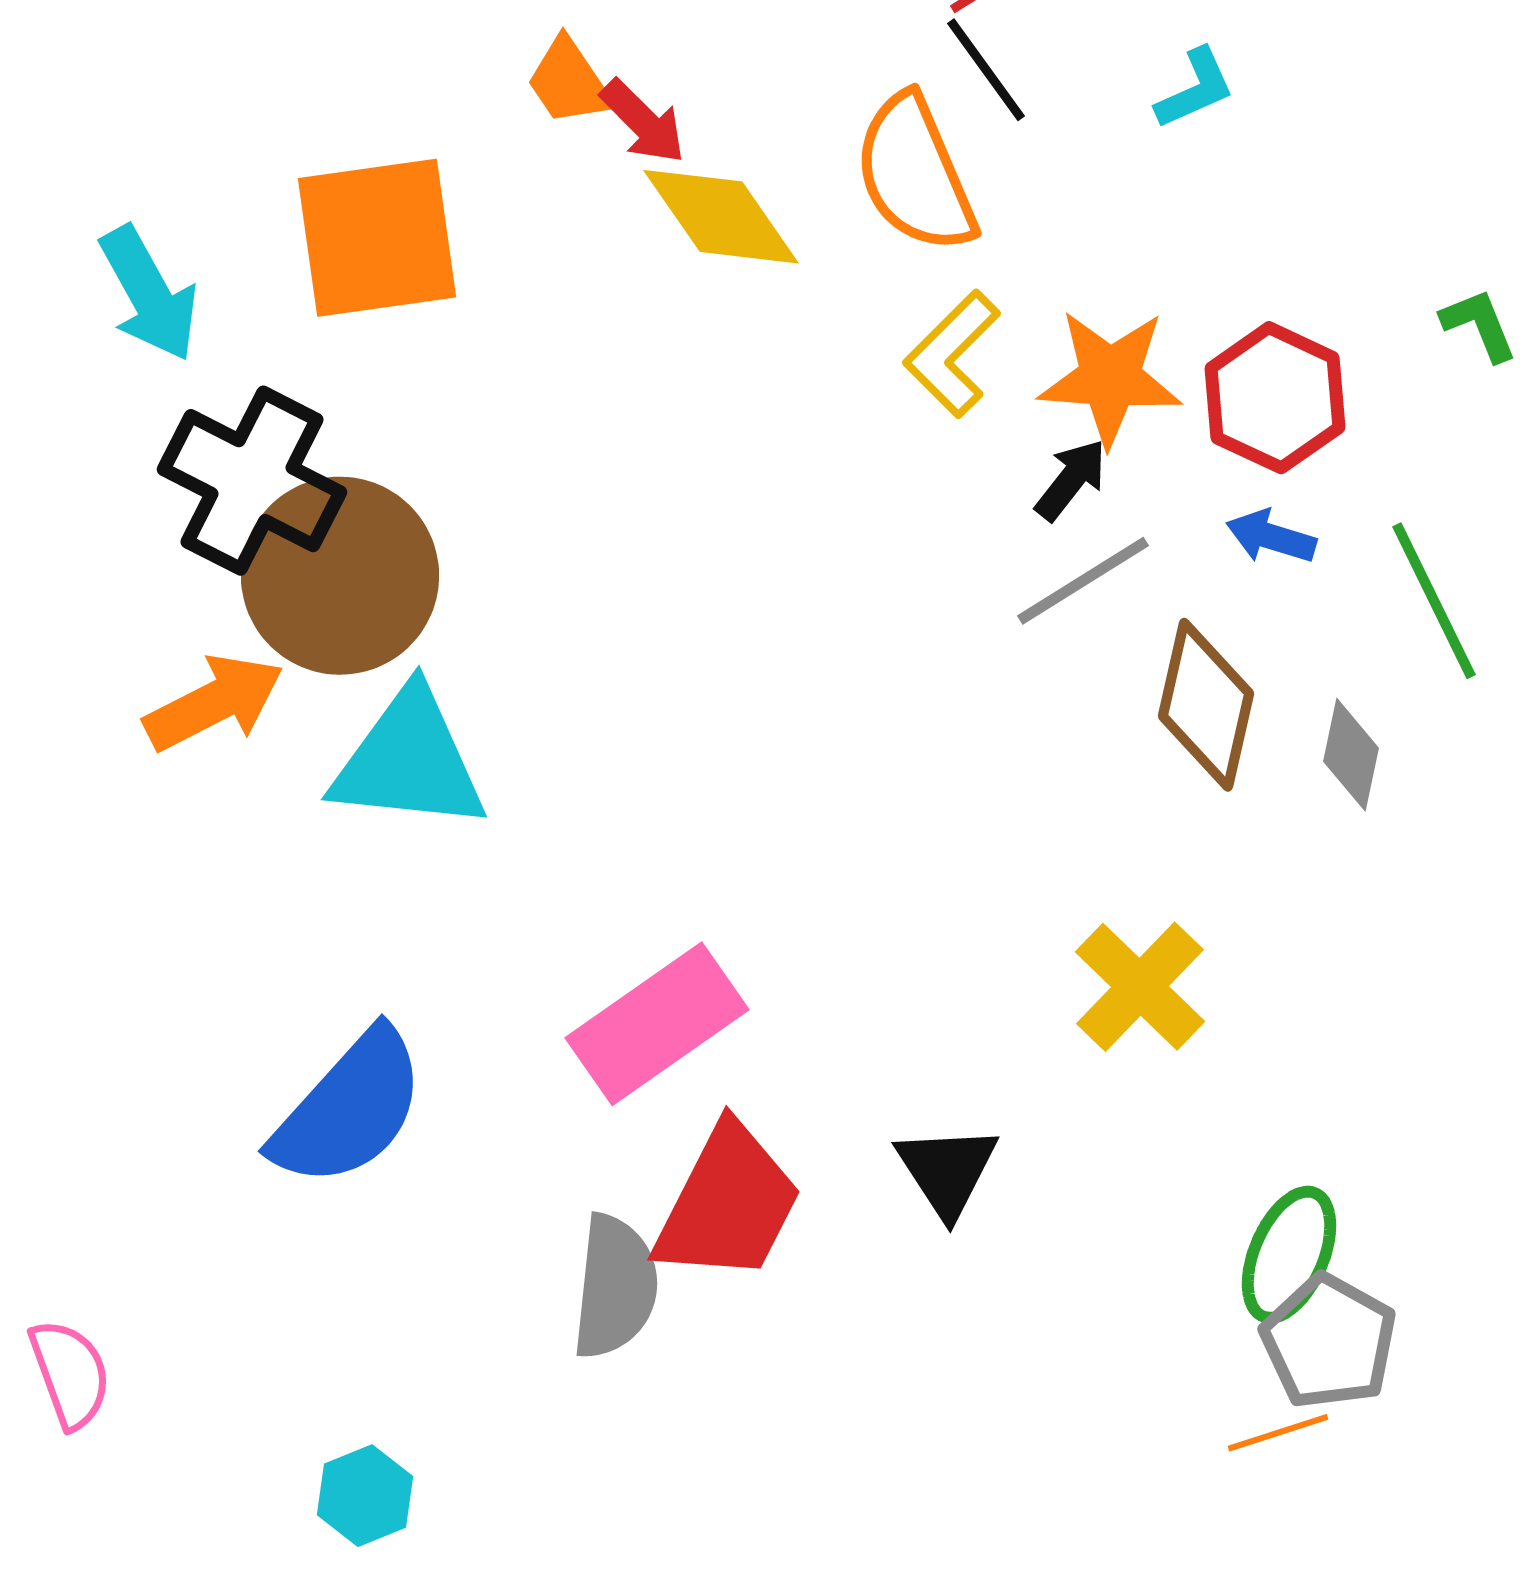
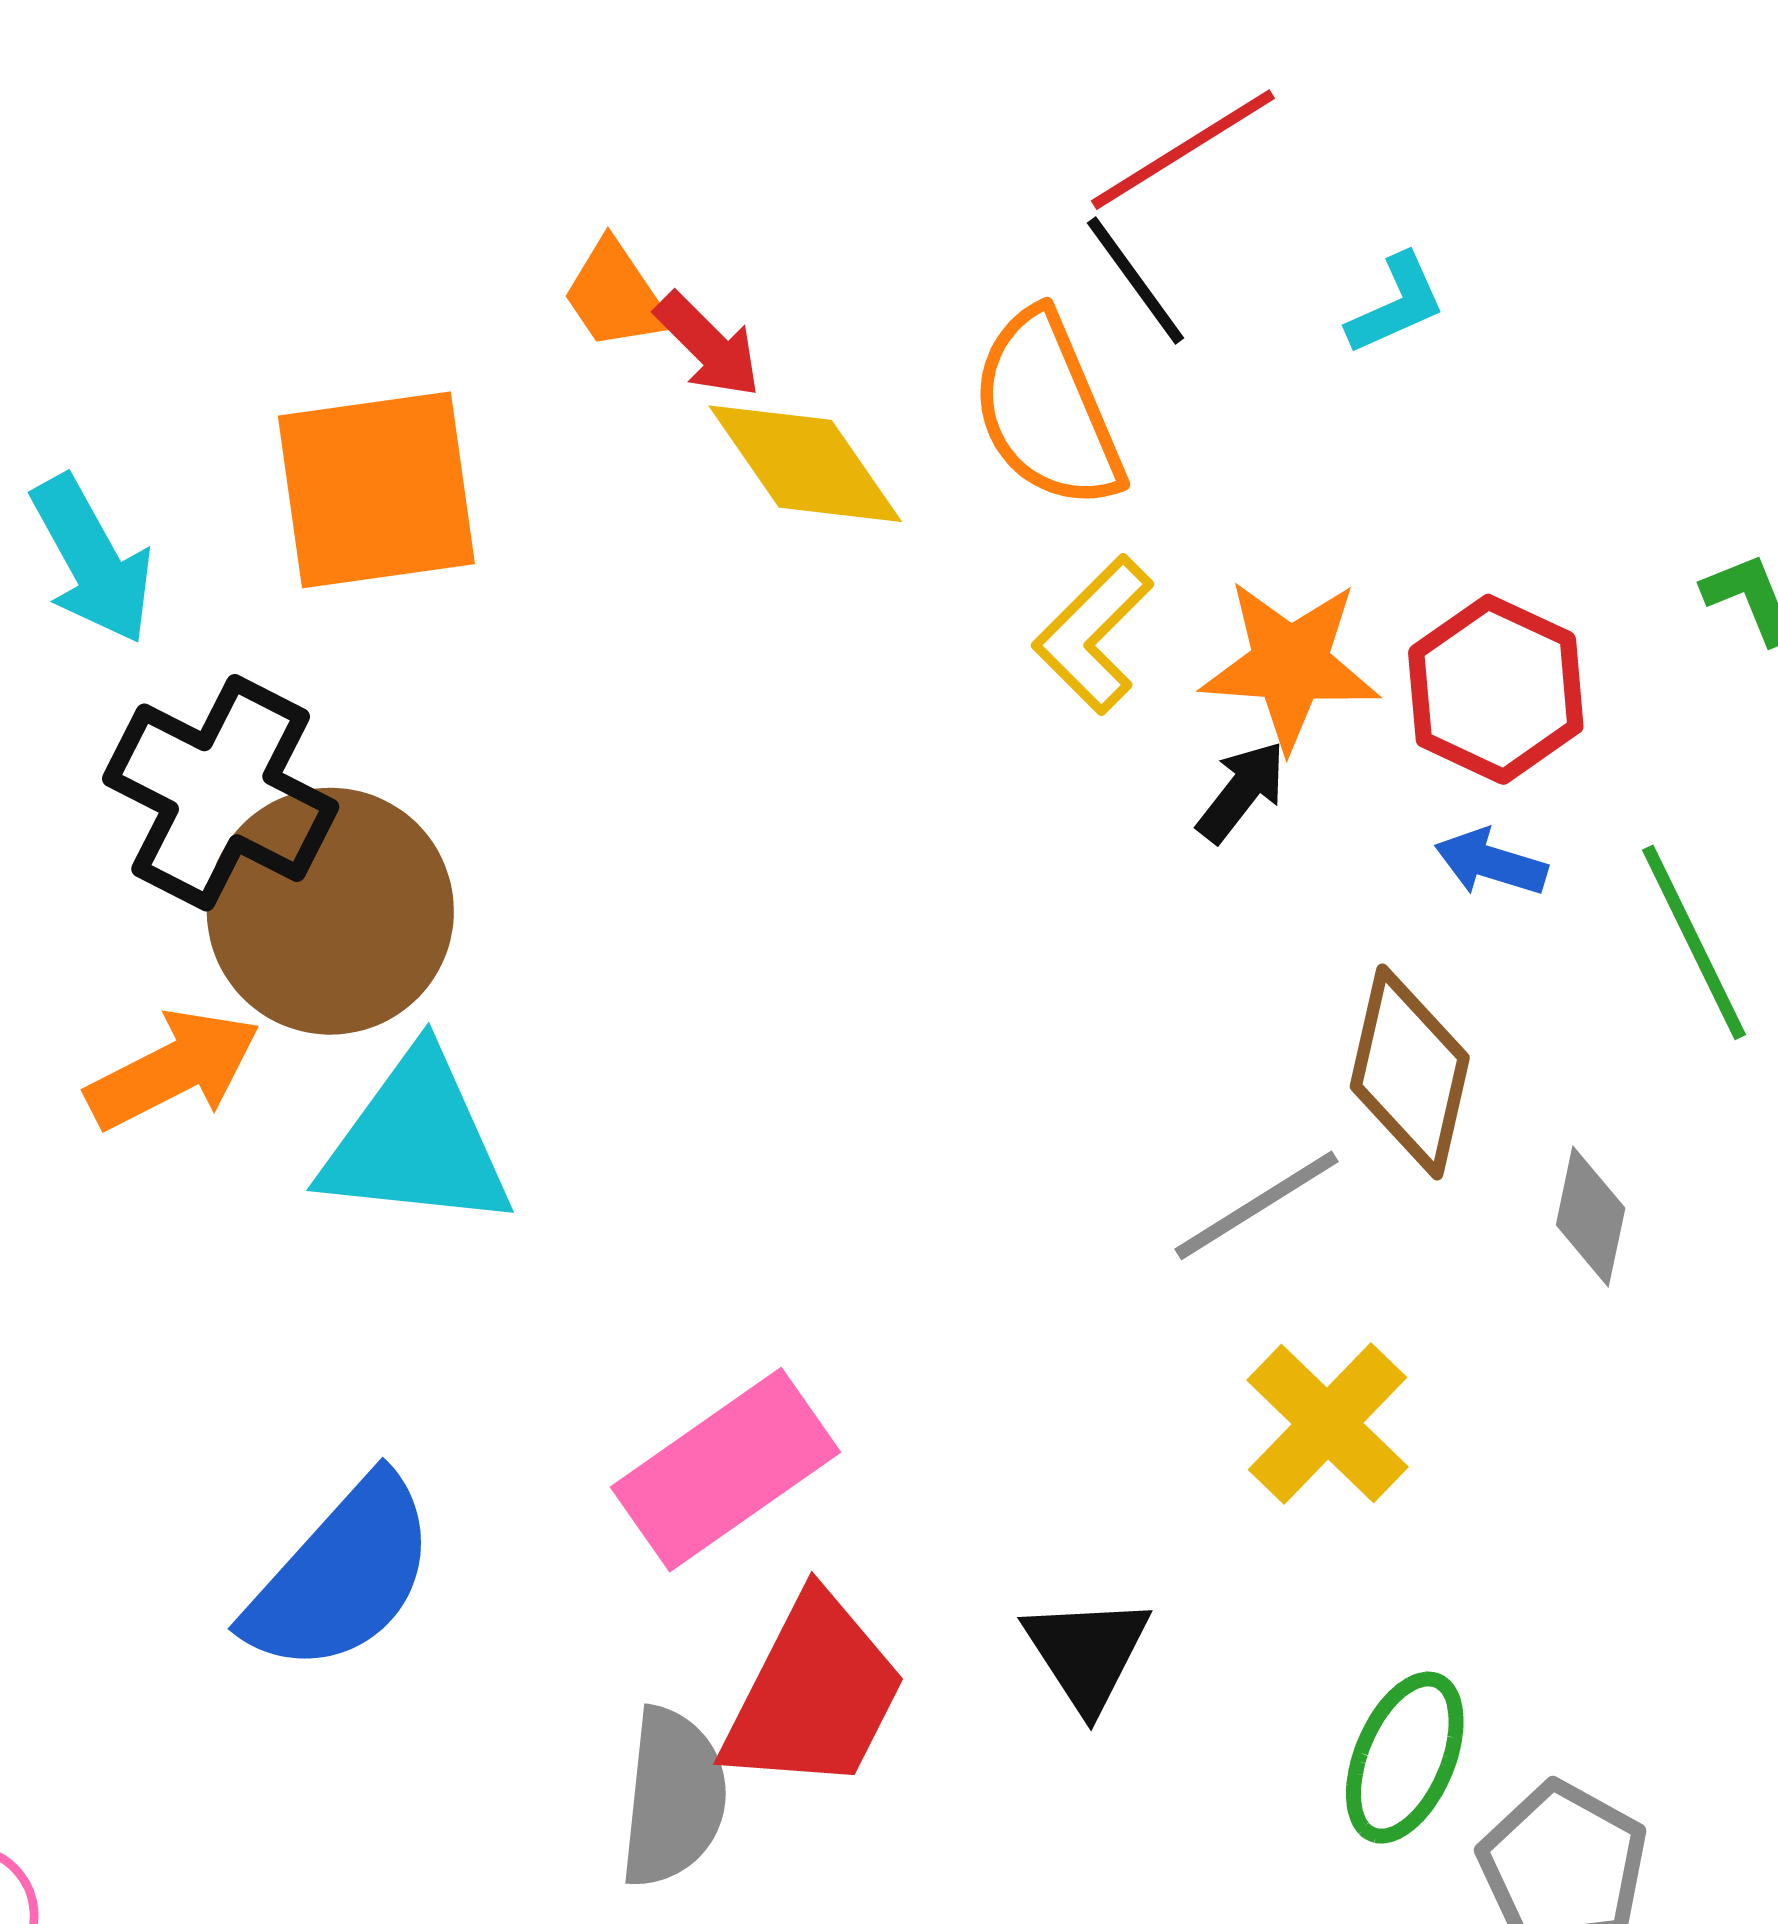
gray line: (1083, 581) -> (1256, 1205), moved
gray diamond: (1351, 755) -> (1591, 1217), moved
green ellipse: (1289, 1255) -> (1405, 1758), moved

